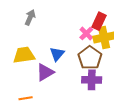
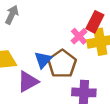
brown pentagon: (90, 58) -> (62, 64), moved

